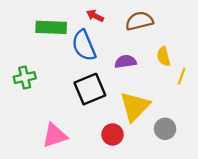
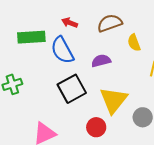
yellow semicircle: (164, 56) -> (134, 43), moved

